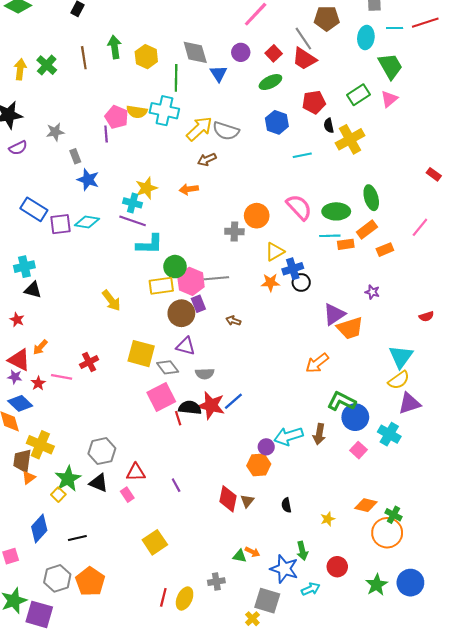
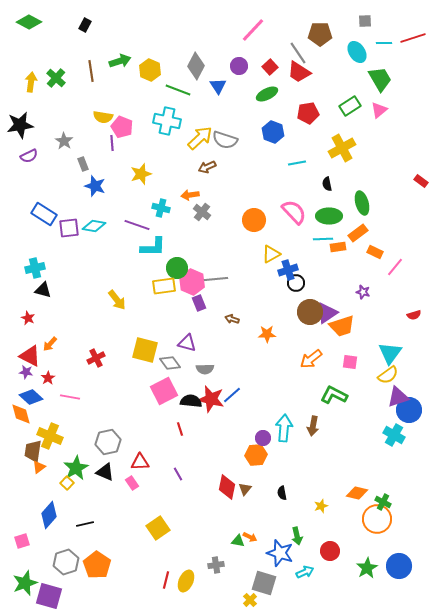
cyan ellipse: (366, 38) -> (357, 52), turned -40
green arrow: (115, 47) -> (120, 61), turned 80
gray diamond: (195, 52) -> (196, 66), turned 44
green line: (176, 78) -> (178, 90), turned -70
yellow semicircle: (137, 112) -> (103, 117), moved
black semicircle: (329, 126) -> (327, 184), moved
gray star: (55, 132) -> (64, 141), turned -30
yellow star: (146, 188) -> (141, 174), moved
cyan cross: (133, 203) -> (161, 208), moved
pink line: (420, 227) -> (395, 267), moved
gray cross: (234, 232) -> (202, 212), moved, turned 36
orange rectangle: (385, 250) -> (375, 252), turned 49
orange star: (270, 282) -> (267, 334), moved
brown circle: (181, 313) -> (310, 312), moved
pink line: (62, 377) -> (70, 397), moved
blue circle: (355, 417) -> (409, 410), moved
red line: (178, 418) -> (180, 429), moved
cyan cross: (389, 434) -> (394, 435), moved
cyan arrow: (288, 436) -> (284, 428), turned 112
pink square: (358, 450) -> (350, 362), moved, turned -35

